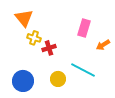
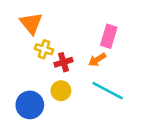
orange arrow: (103, 45) -> (97, 60), moved
yellow circle: (58, 79) -> (61, 91), moved

